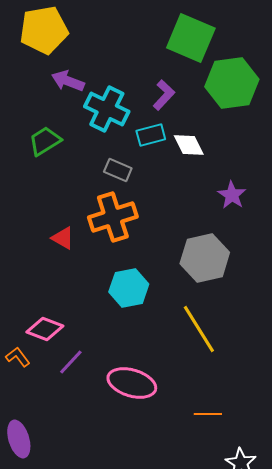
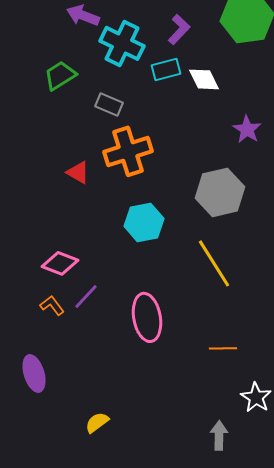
gray rectangle: (118, 170) -> (109, 104), moved
orange L-shape: (18, 357) -> (52, 305), moved
pink ellipse: (132, 383) -> (147, 317), turned 63

